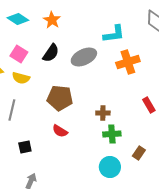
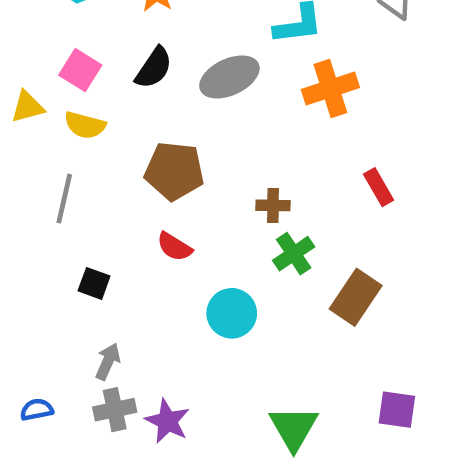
green cross: (112, 134) -> (294, 254), turned -30
black square: (25, 147) -> (94, 283), turned 32
brown rectangle: (139, 153) -> (356, 297), size x1.6
cyan circle: (110, 167) -> (232, 313), moved

